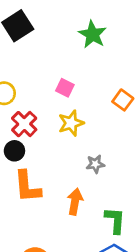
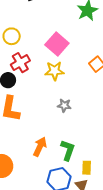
pink square: (65, 88) -> (57, 44), size x1.6
orange arrow: (75, 202) -> (40, 147), moved

